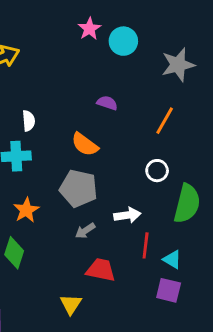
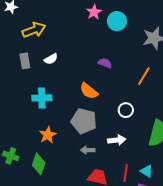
white semicircle: (29, 121) -> (51, 59), moved, turned 64
white circle: (157, 171) -> (126, 110), moved
gray arrow: (85, 231) -> (88, 150), turned 32
red line: (146, 245) -> (126, 173), moved

